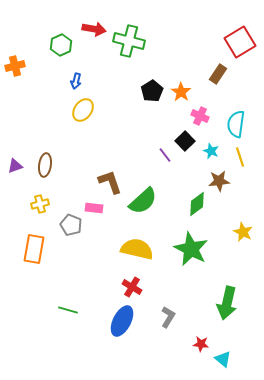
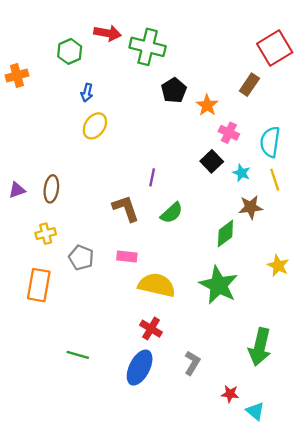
black pentagon: (152, 91) -> (174, 90), moved
purple line: (165, 155) -> (152, 177), moved, turned 49
green semicircle: (143, 201) -> (172, 213), moved, size x0.7
pink rectangle: (94, 208) -> (127, 256), moved

